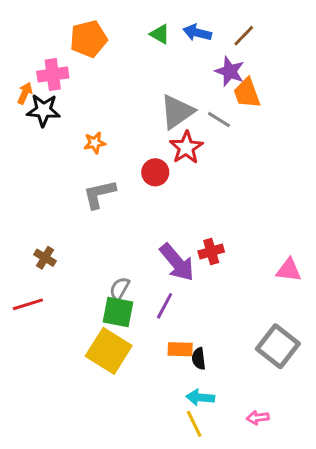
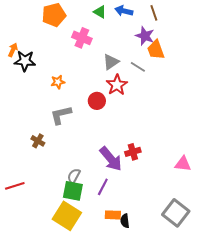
brown line: (244, 36) -> (154, 13), turned -63
pink cross: (53, 75) -> (82, 38), moved, turned 30
gray triangle: (177, 112) -> (111, 62), size x0.7
brown cross: (45, 258) -> (38, 141), moved

